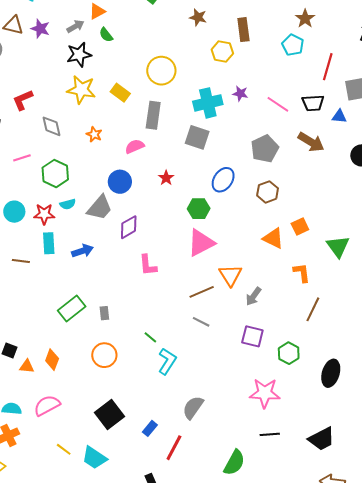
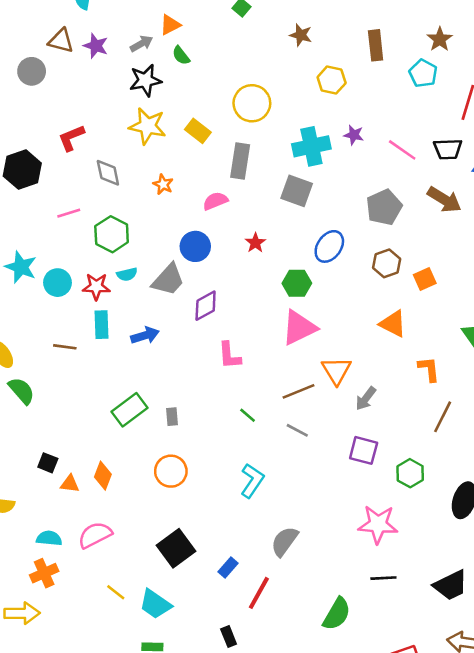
brown rectangle: (243, 30) -> (376, 45), moved
orange square: (300, 227) -> (425, 279), moved
green line: (150, 337) -> (248, 415), moved

